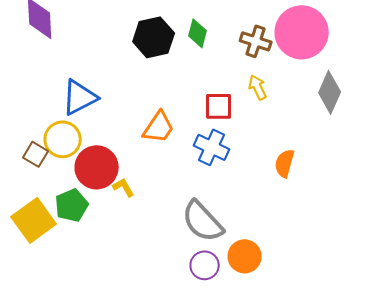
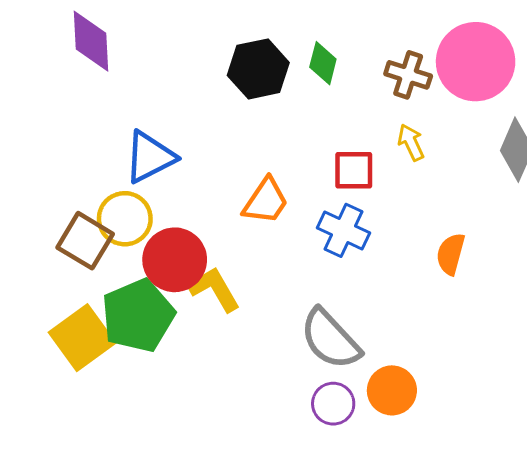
brown square: (36, 154) -> (85, 241), size x1.5
yellow L-shape: (124, 187) -> (214, 289), size x1.6
green pentagon: (72, 205) -> (138, 316), size x1.5

